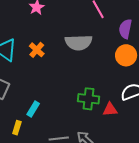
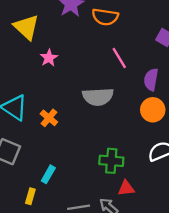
orange cross: (37, 50) -> (49, 118), moved
red triangle: (110, 109) -> (126, 188), moved

